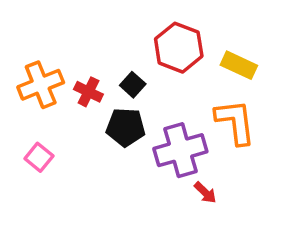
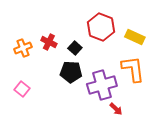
orange cross: (41, 85) -> (23, 48), size x0.7
red cross: (88, 92) -> (49, 42), moved

